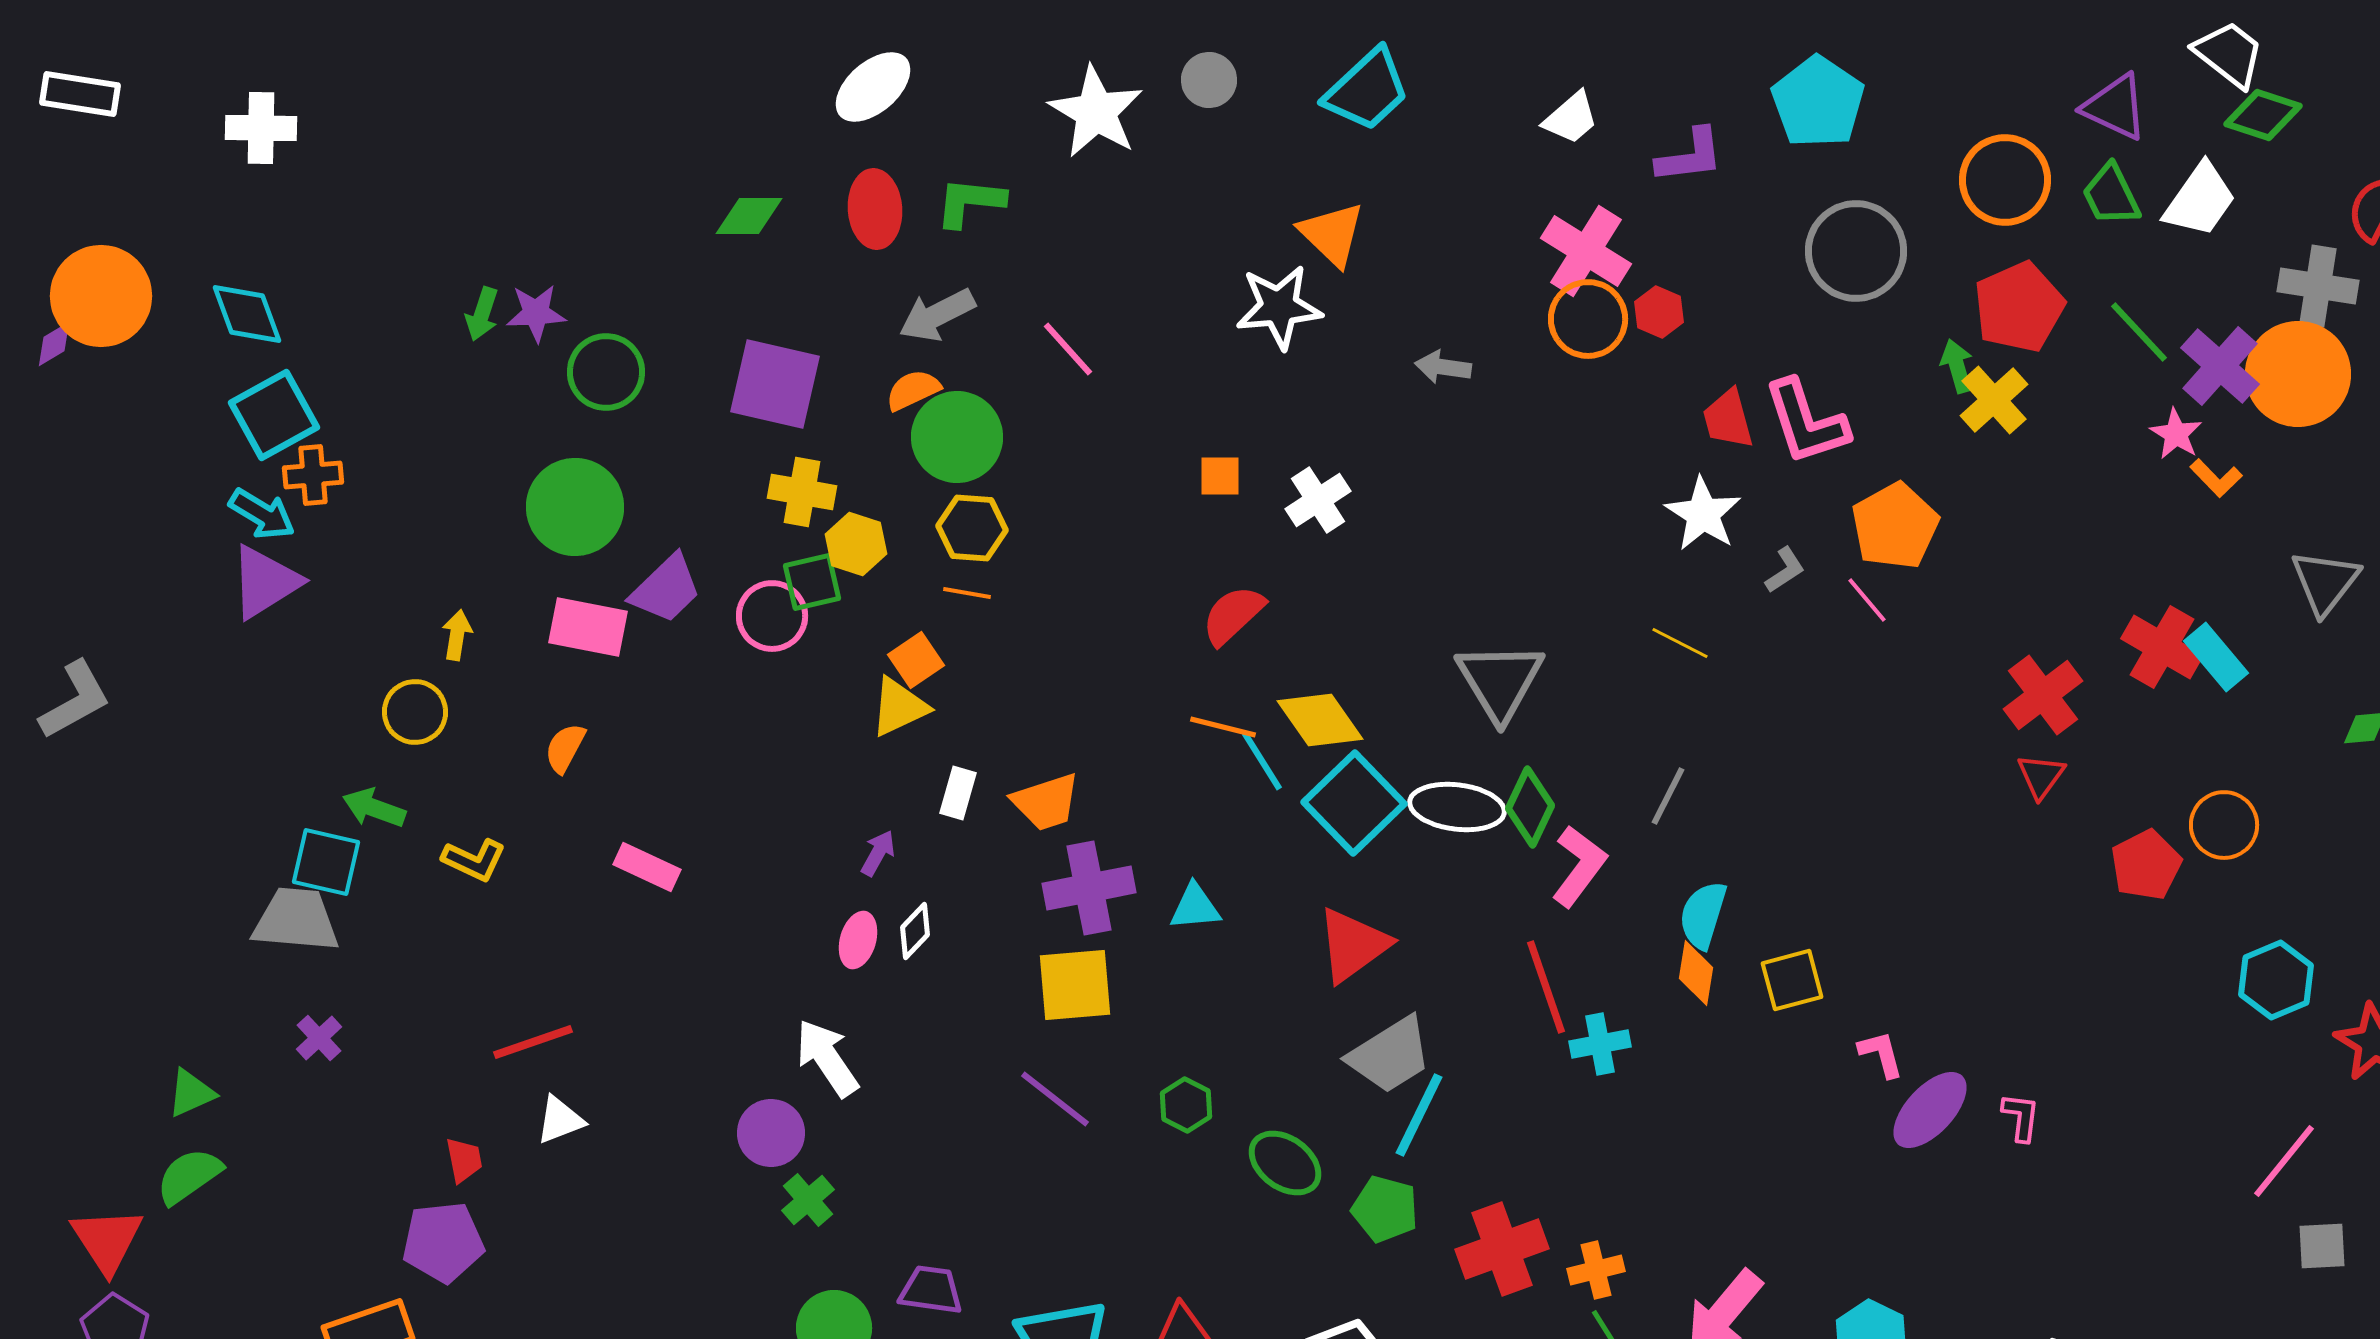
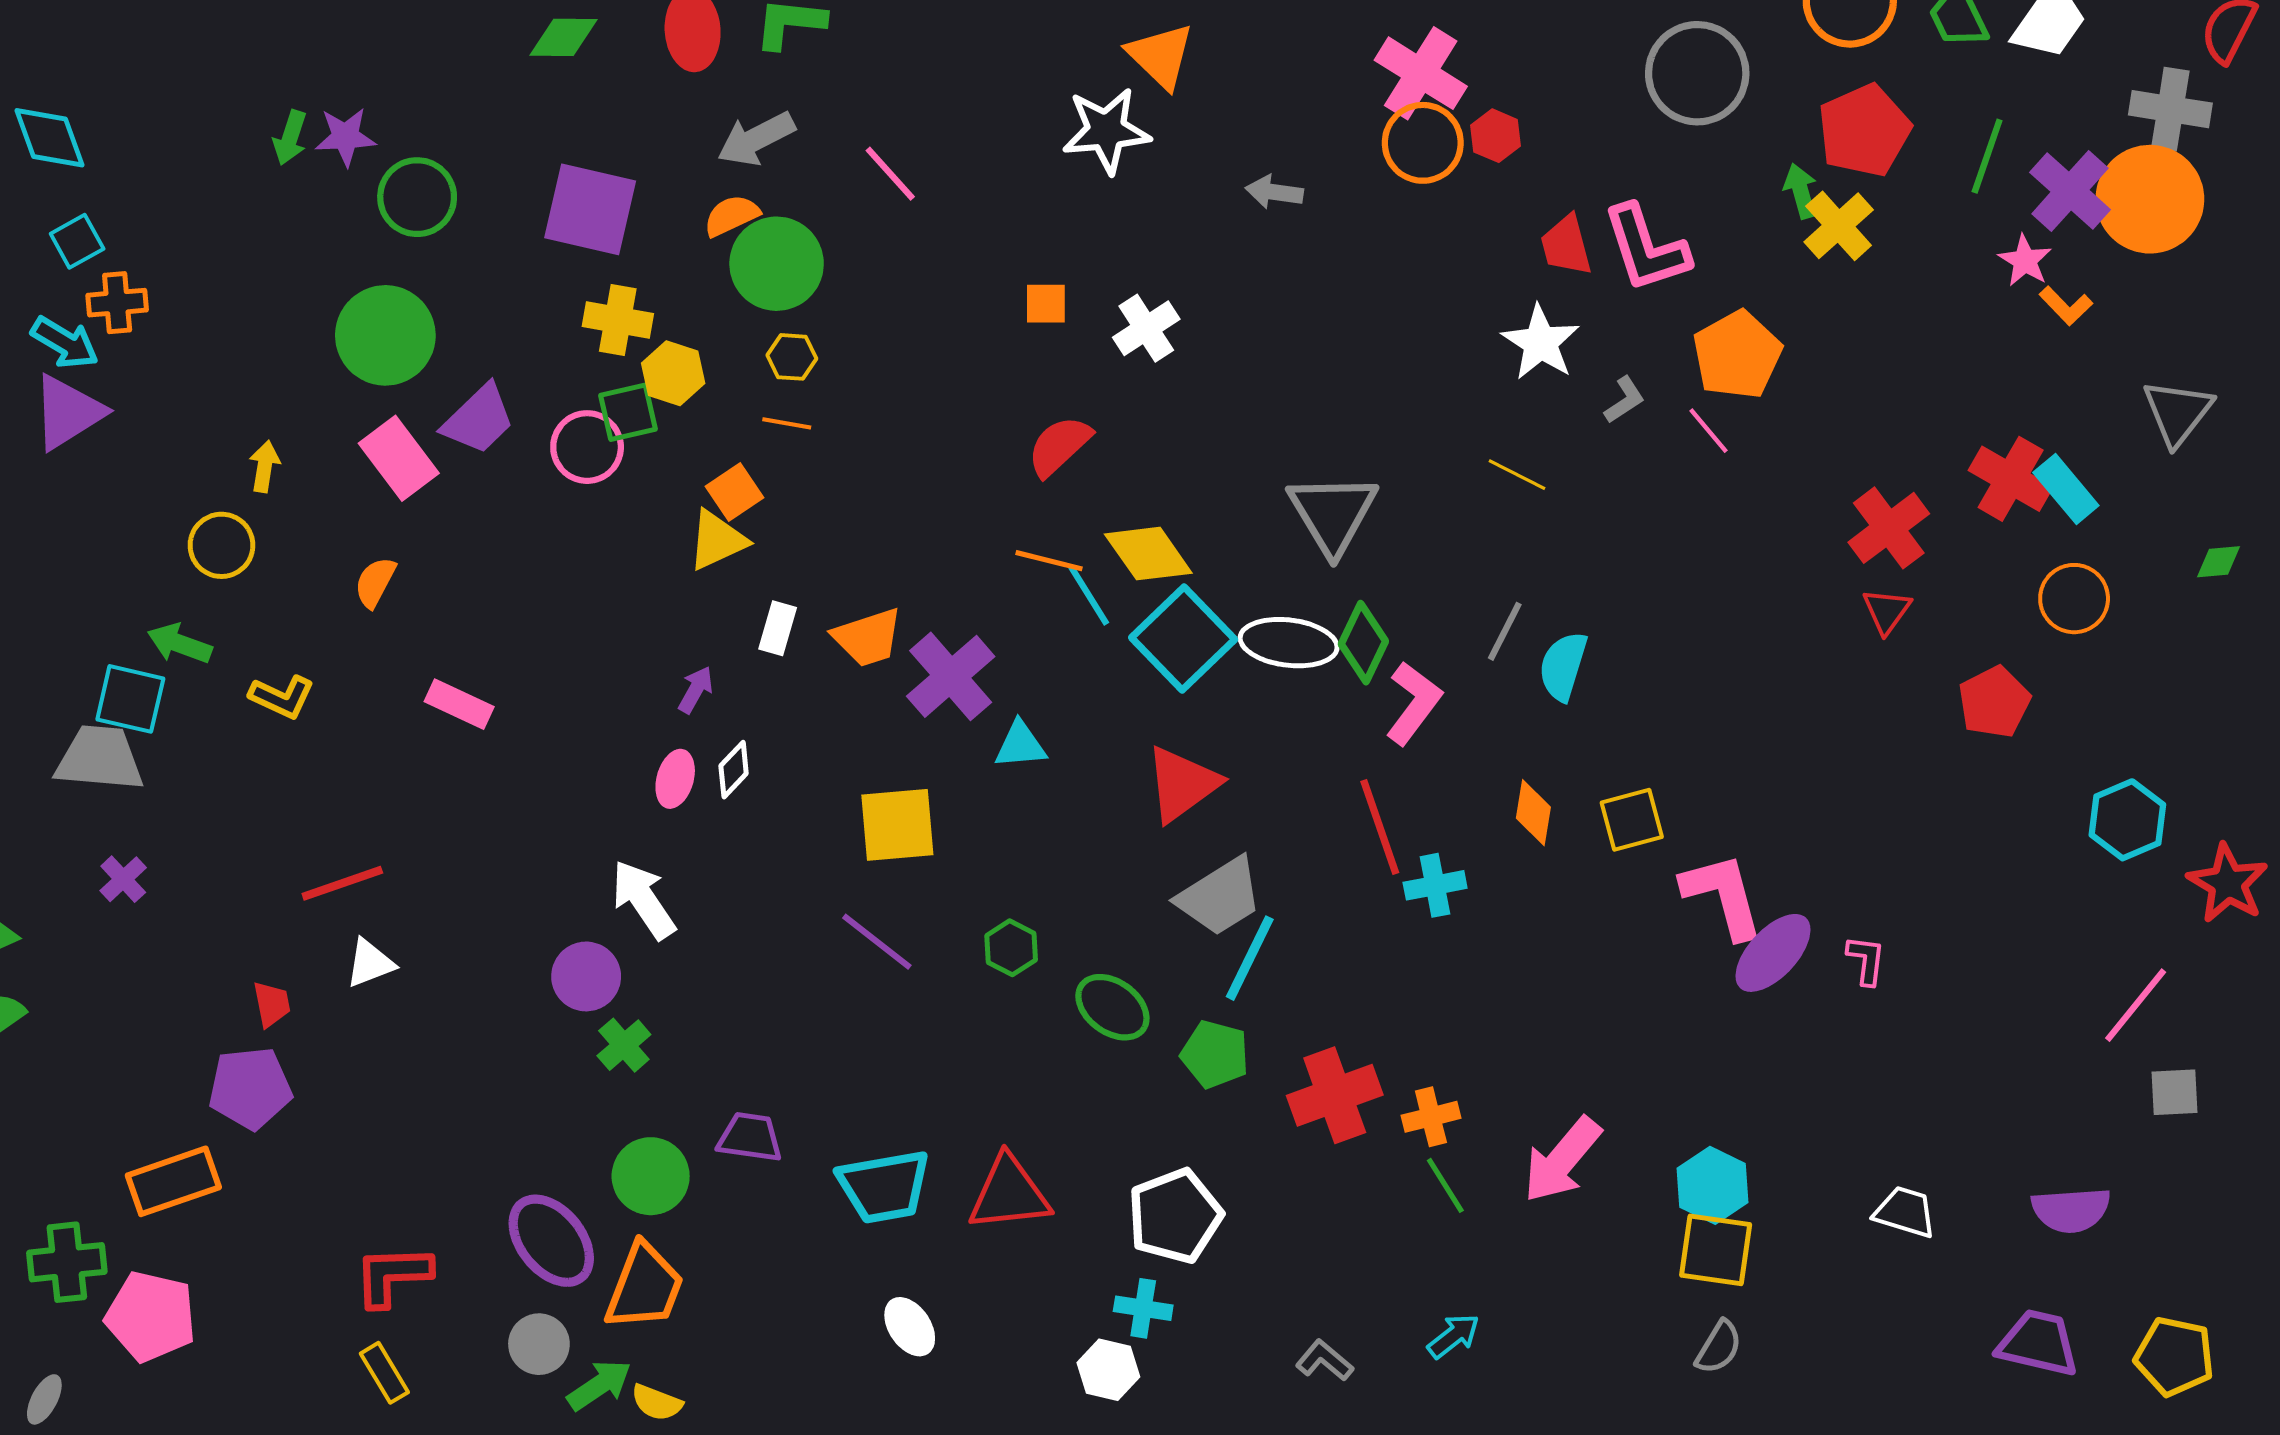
green line: (2139, 332) -> (1987, 156), turned 62
cyan square: (274, 415) -> (77, 241), size x0.6
yellow hexagon: (972, 528) -> (792, 357), size x0.7
pink rectangle: (588, 627) -> (399, 458), turned 42
orange circle: (2224, 825) -> (2074, 599), moved
purple cross: (1089, 888) -> (951, 676), moved, turned -30
cyan semicircle: (1703, 915) -> (1563, 666), moved
pink L-shape: (1881, 1054) -> (1723, 896), size x1.8

